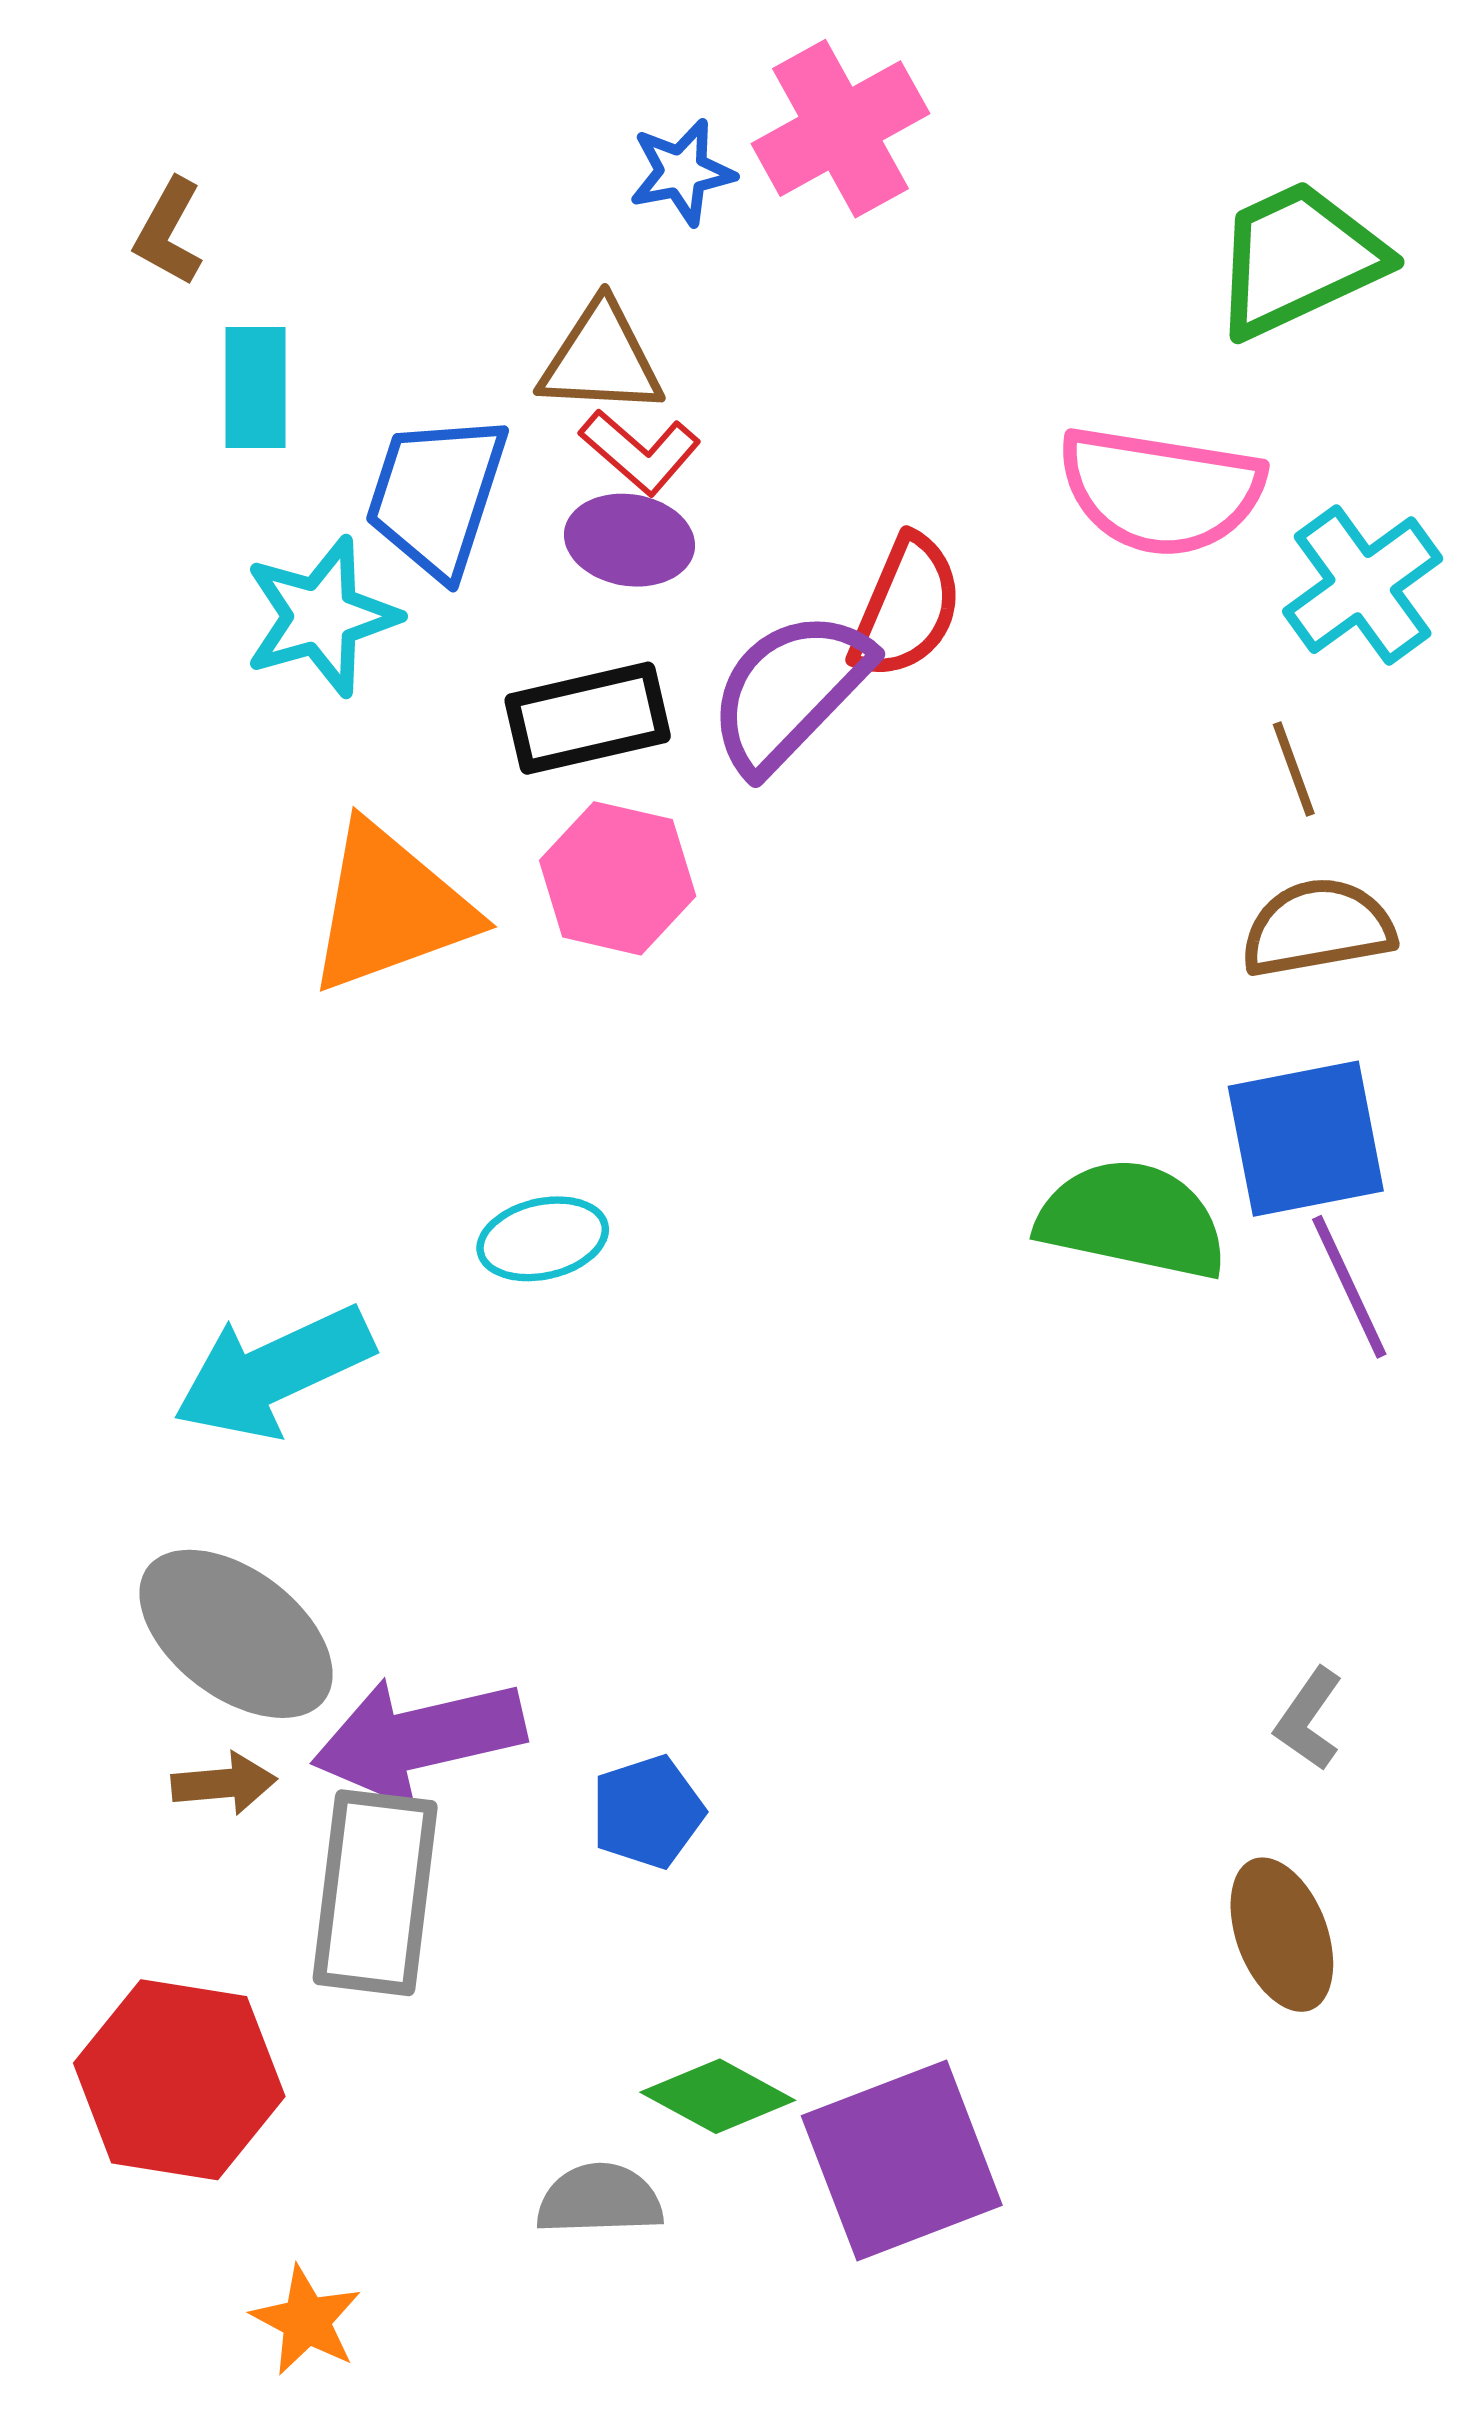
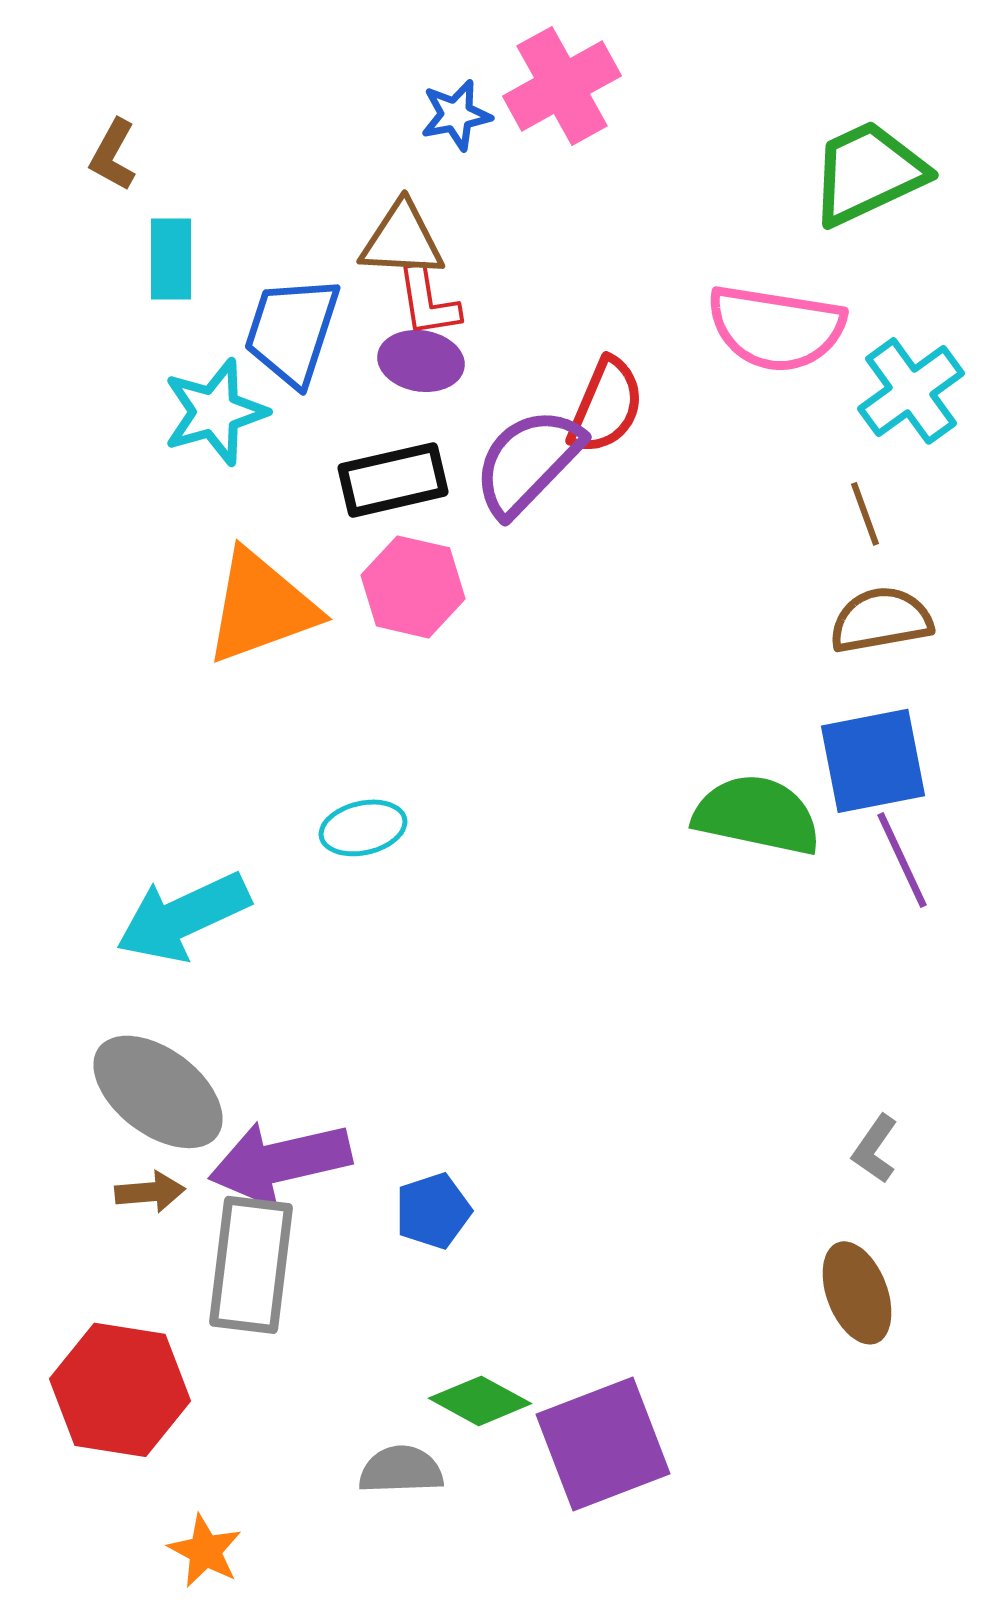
red L-shape: (640, 452) -> (428, 302), turned 40

